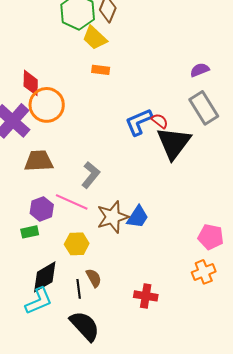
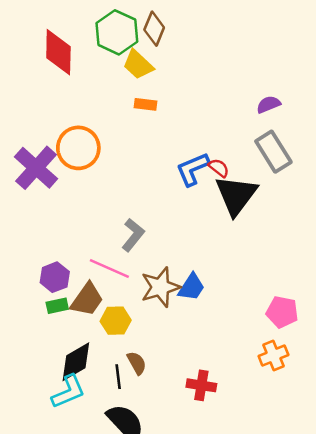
red diamond: (31, 83) -> (58, 52), moved, size x1.4
brown trapezoid: (39, 161) -> (87, 300), moved, turned 128
purple hexagon: (42, 209) -> (55, 277), moved

